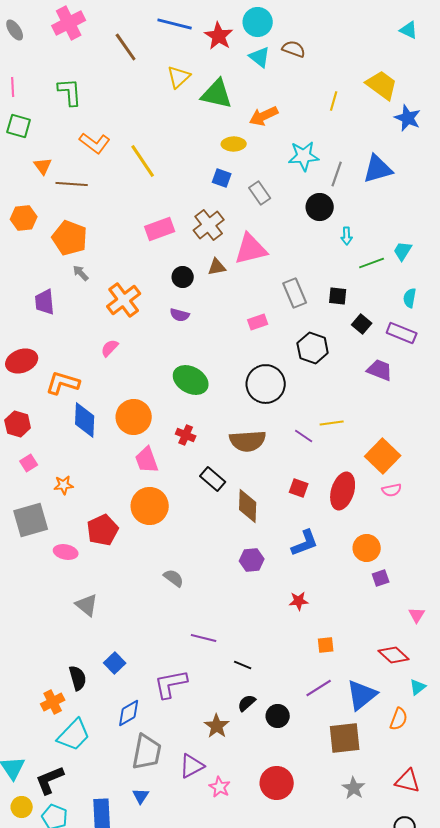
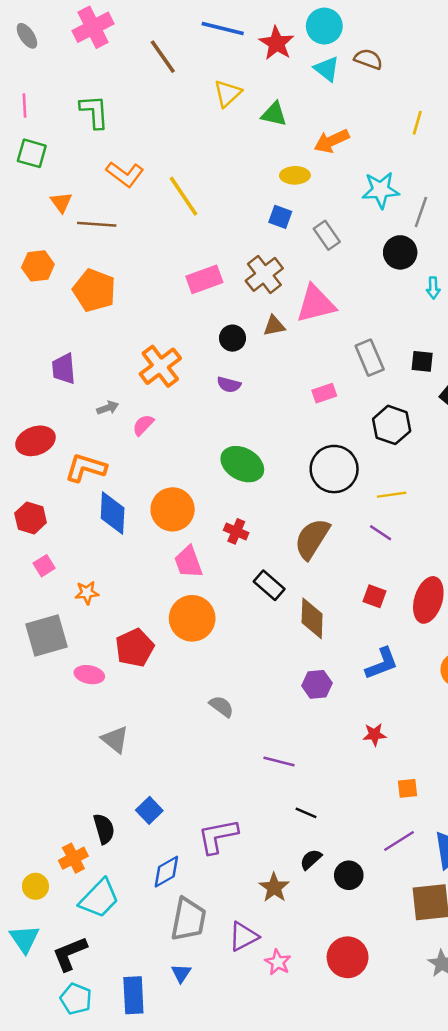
green triangle: (217, 94) -> (274, 114), size x0.7
gray arrow: (81, 273) -> (108, 408), moved, turned 114
yellow line: (332, 423) -> (392, 495), moved
brown semicircle: (248, 441) -> (312, 539), turned 126
purple line: (204, 638) -> (279, 761), moved
yellow circle: (22, 807) -> (35, 886), moved

